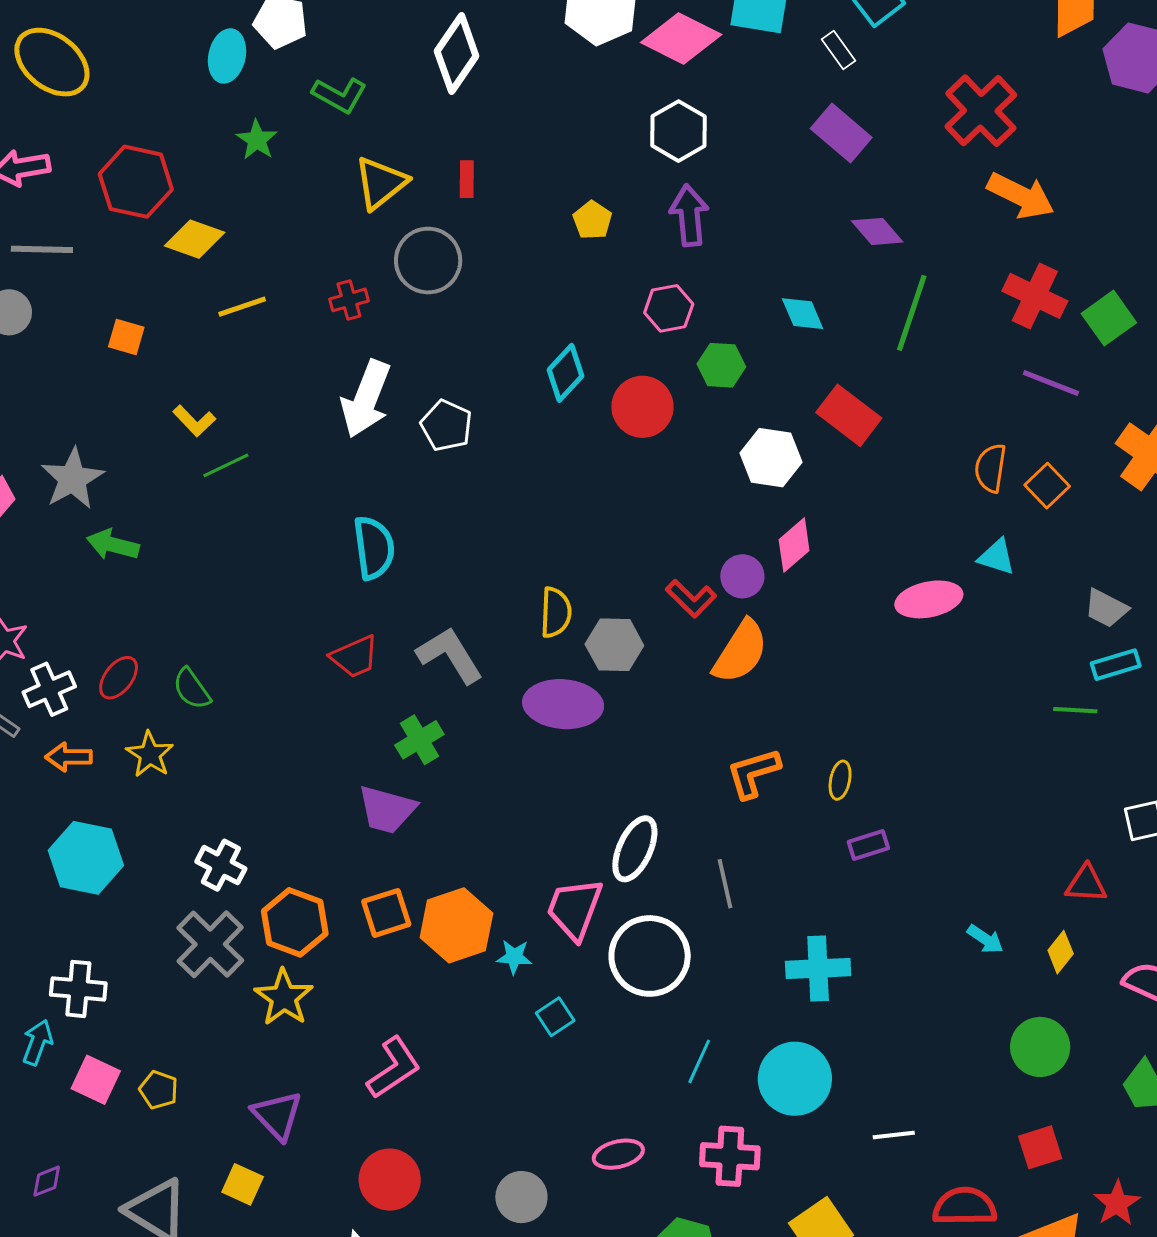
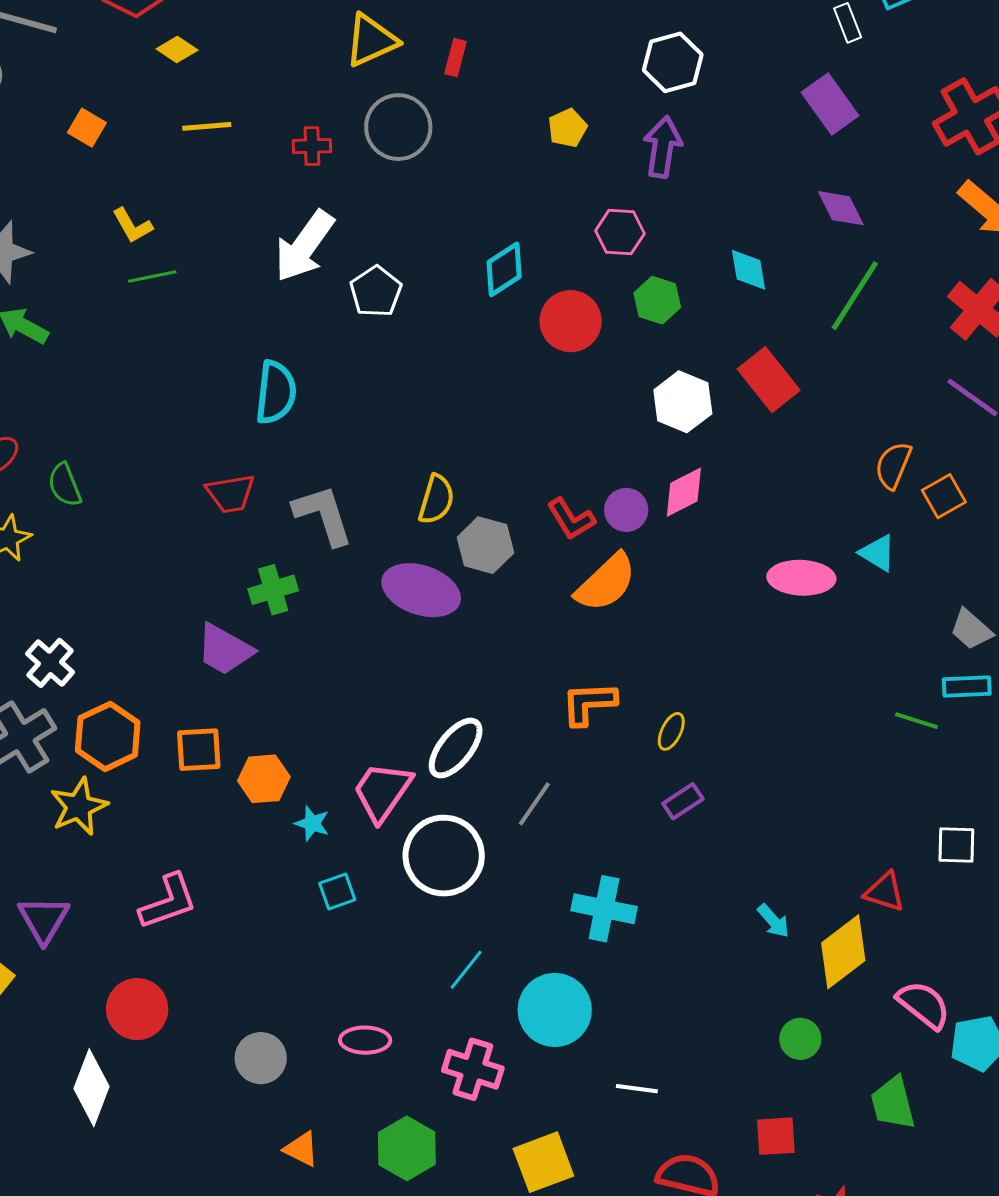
yellow diamond: (195, 239) -> (177, 49), size x0.7
purple rectangle: (868, 845) -> (683, 801), turned -30
gray line: (725, 884) -> (534, 804), turned 33
orange hexagon: (456, 925) -> (264, 779), size x0.7
yellow diamond: (1061, 952) -> (843, 952), size x1.8
green circle: (1040, 1047) -> (800, 1039), size x0.7

